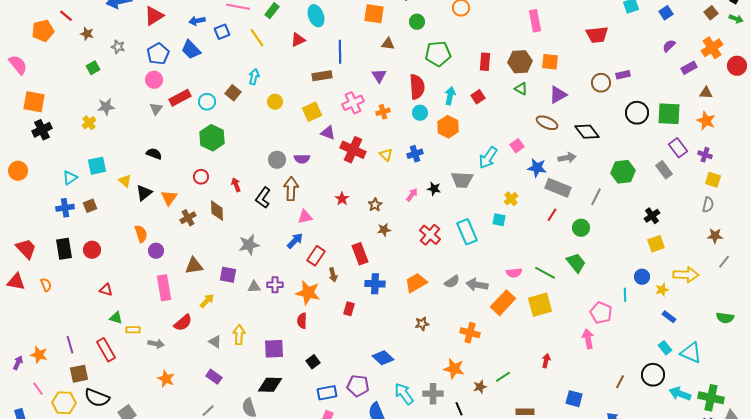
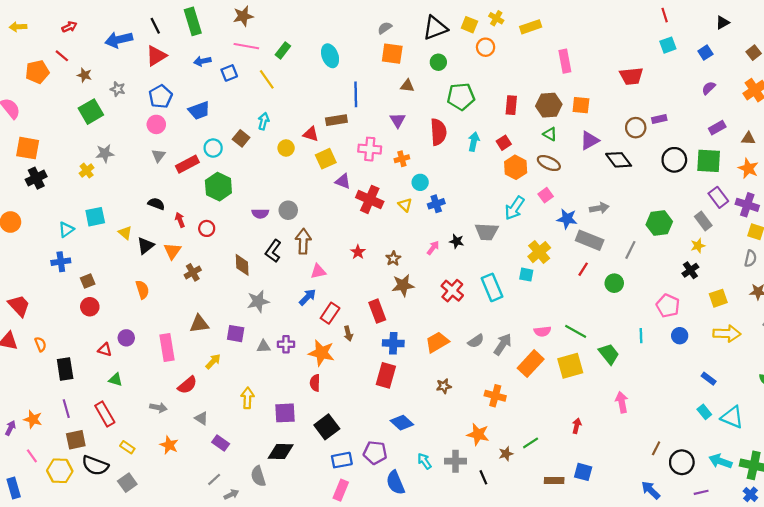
red triangle: (298, 40) -> (311, 134), moved, turned 42
blue trapezoid: (191, 50) -> (199, 110), moved, turned -65
green square: (93, 68) -> (91, 112), size x1.6
purple rectangle: (689, 68) -> (717, 128), moved
red rectangle: (180, 98) -> (187, 164), moved
pink cross: (353, 103) -> (370, 149), turned 30
cyan circle: (420, 113) -> (420, 182), moved
brown ellipse: (547, 123) -> (549, 163), moved
orange hexagon: (448, 127) -> (516, 167), moved
black diamond: (587, 132) -> (619, 160), moved
purple cross: (705, 155) -> (747, 205), size x1.5
purple semicircle: (302, 159) -> (260, 213), moved
red arrow: (236, 185) -> (180, 220), moved
yellow cross: (511, 199) -> (539, 252), size x1.5
brown square: (90, 206) -> (88, 281), moved
brown diamond: (217, 211) -> (242, 265), moved
brown star: (384, 230) -> (403, 285), size x1.5
yellow square: (656, 244) -> (718, 298), moved
black rectangle: (64, 249) -> (65, 369), moved
purple circle: (156, 251) -> (126, 338), moved
green trapezoid: (576, 263) -> (609, 354), moved
gray arrow: (477, 285) -> (503, 344), turned 115
yellow star: (662, 290) -> (698, 246), moved
cyan line: (625, 295) -> (641, 336), moved
red rectangle: (349, 309) -> (386, 375), moved, size x1.6
pink pentagon: (601, 313) -> (668, 306), moved
yellow rectangle: (133, 330) -> (127, 447), moved, turned 32
gray triangle: (215, 342) -> (201, 418), moved
black square: (313, 362) -> (327, 427), size x1.6
black circle: (653, 375) -> (682, 462), moved
cyan arrow: (404, 394) -> (424, 461), size x0.7
blue square: (574, 399) -> (583, 472), moved

